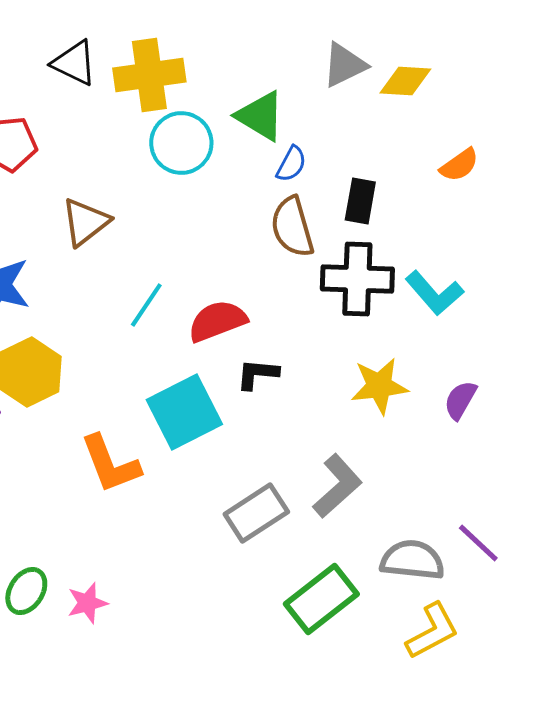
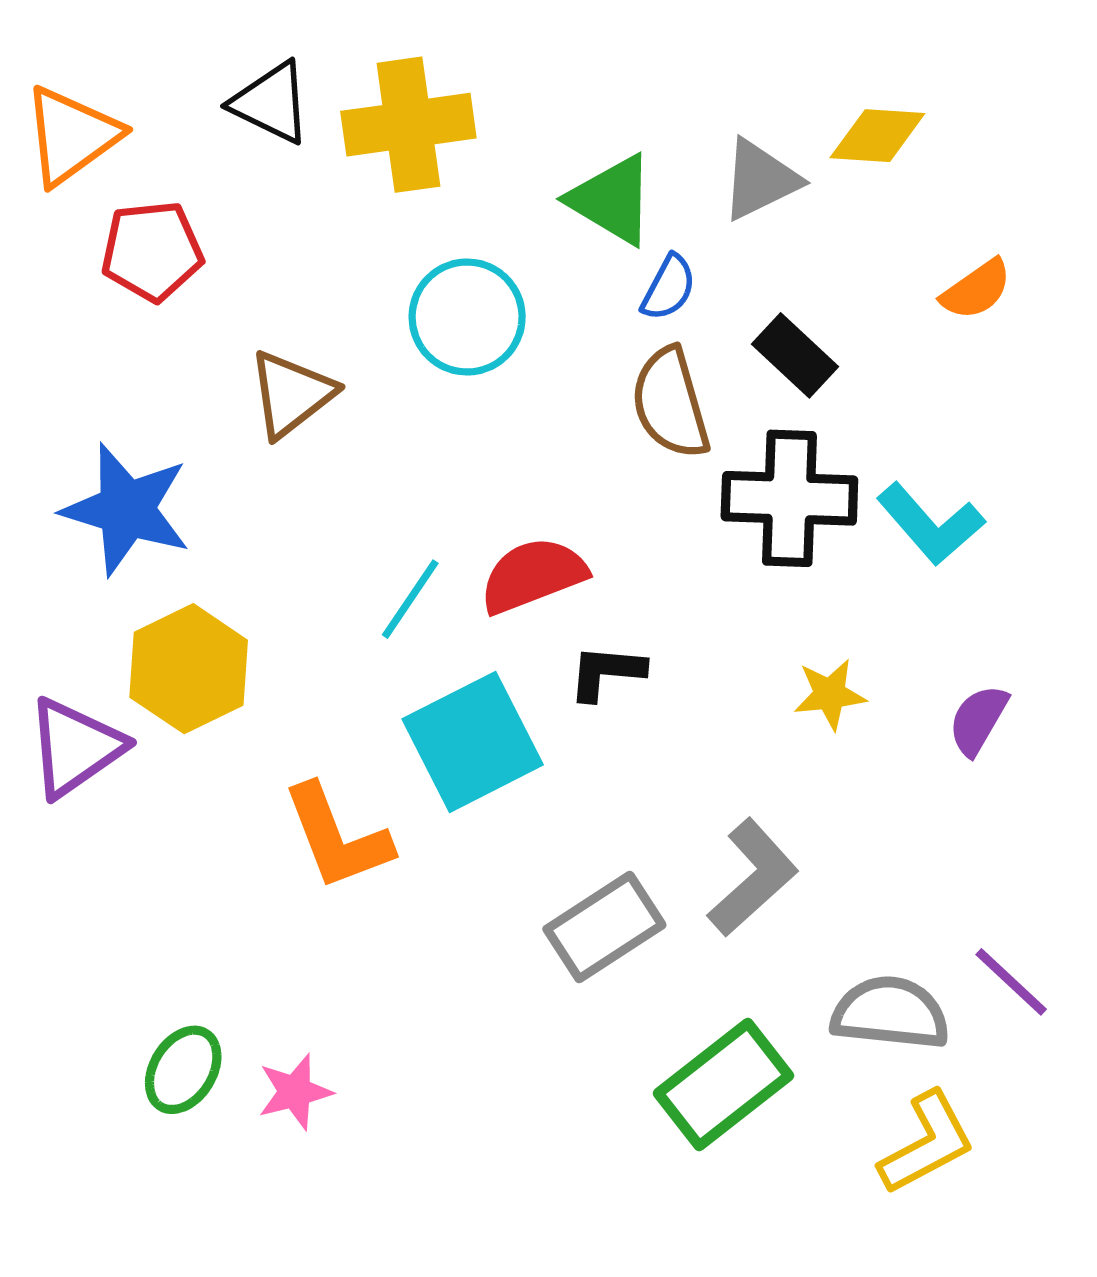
gray triangle: (344, 65) -> (760, 180), moved
cyan circle: (181, 143) -> (467, 317), moved
black rectangle: (360, 201) -> (795, 355), turned -57
cyan line: (146, 305) -> (410, 599), moved
yellow star: (379, 386) -> (830, 694), size x0.7

